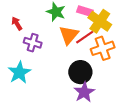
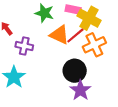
orange triangle: (69, 35) -> (59, 35), turned -40

